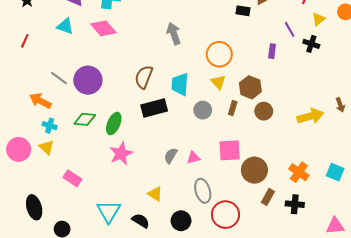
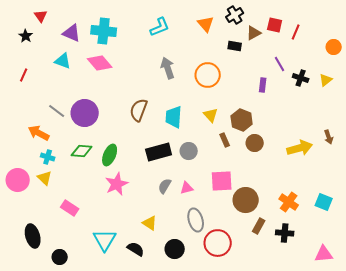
yellow triangle: (319, 19) -> (326, 80), moved
orange circle: (219, 54) -> (208, 75), moved
black rectangle: (154, 108) -> (159, 152), moved
brown rectangle: (233, 108) -> (225, 140), turned -40
gray circle: (203, 110) -> (189, 151), moved

